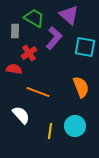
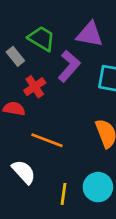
purple triangle: (69, 15) -> (90, 34), turned -30
gray rectangle: (15, 31) -> (15, 56), turned -40

